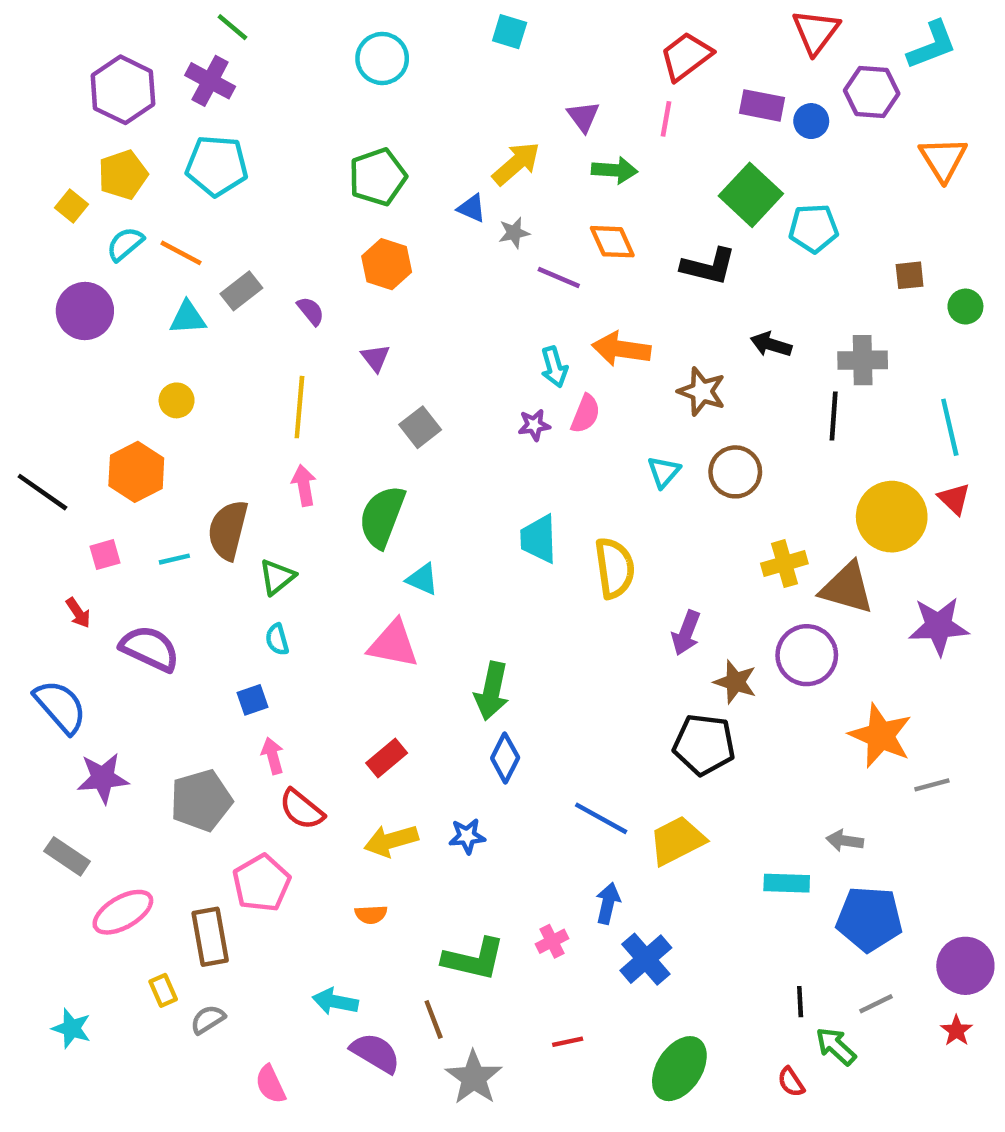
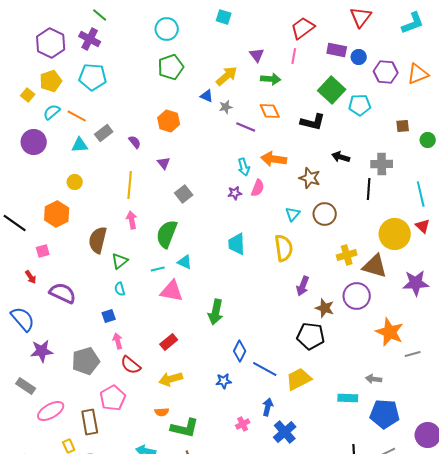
purple hexagon: (872, 92) -> (386, 72), moved
orange triangle: (943, 159) -> (418, 74), turned 40
green pentagon: (378, 177) -> (171, 67), moved
cyan line: (174, 559) -> (158, 269), moved
yellow semicircle: (615, 568) -> (284, 248), moved
blue diamond: (505, 758) -> (240, 351), moved
blue star: (467, 836) -> (224, 381), moved
green L-shape: (474, 959) -> (185, 428), moved

